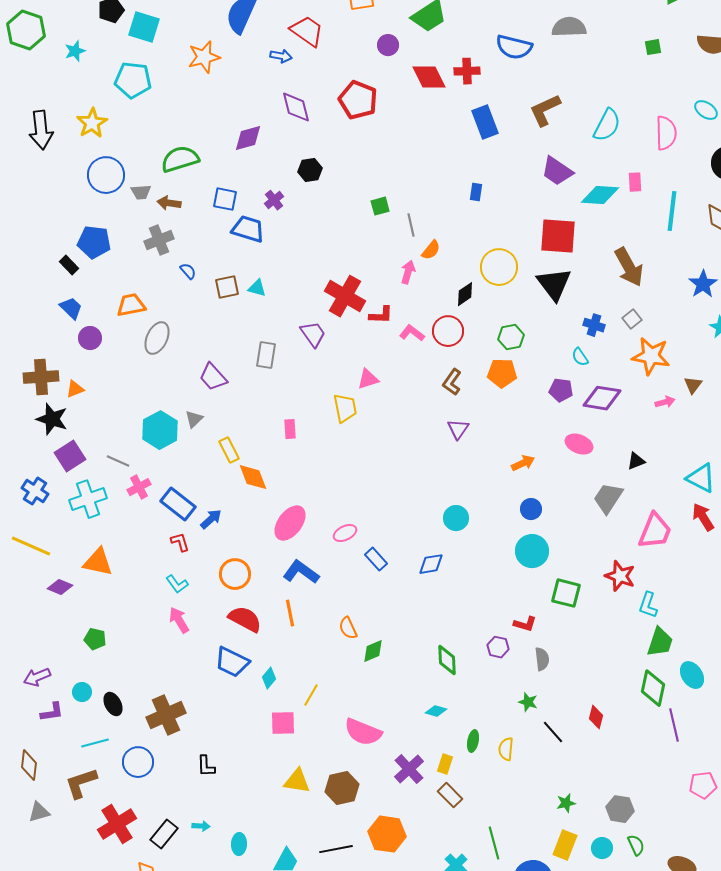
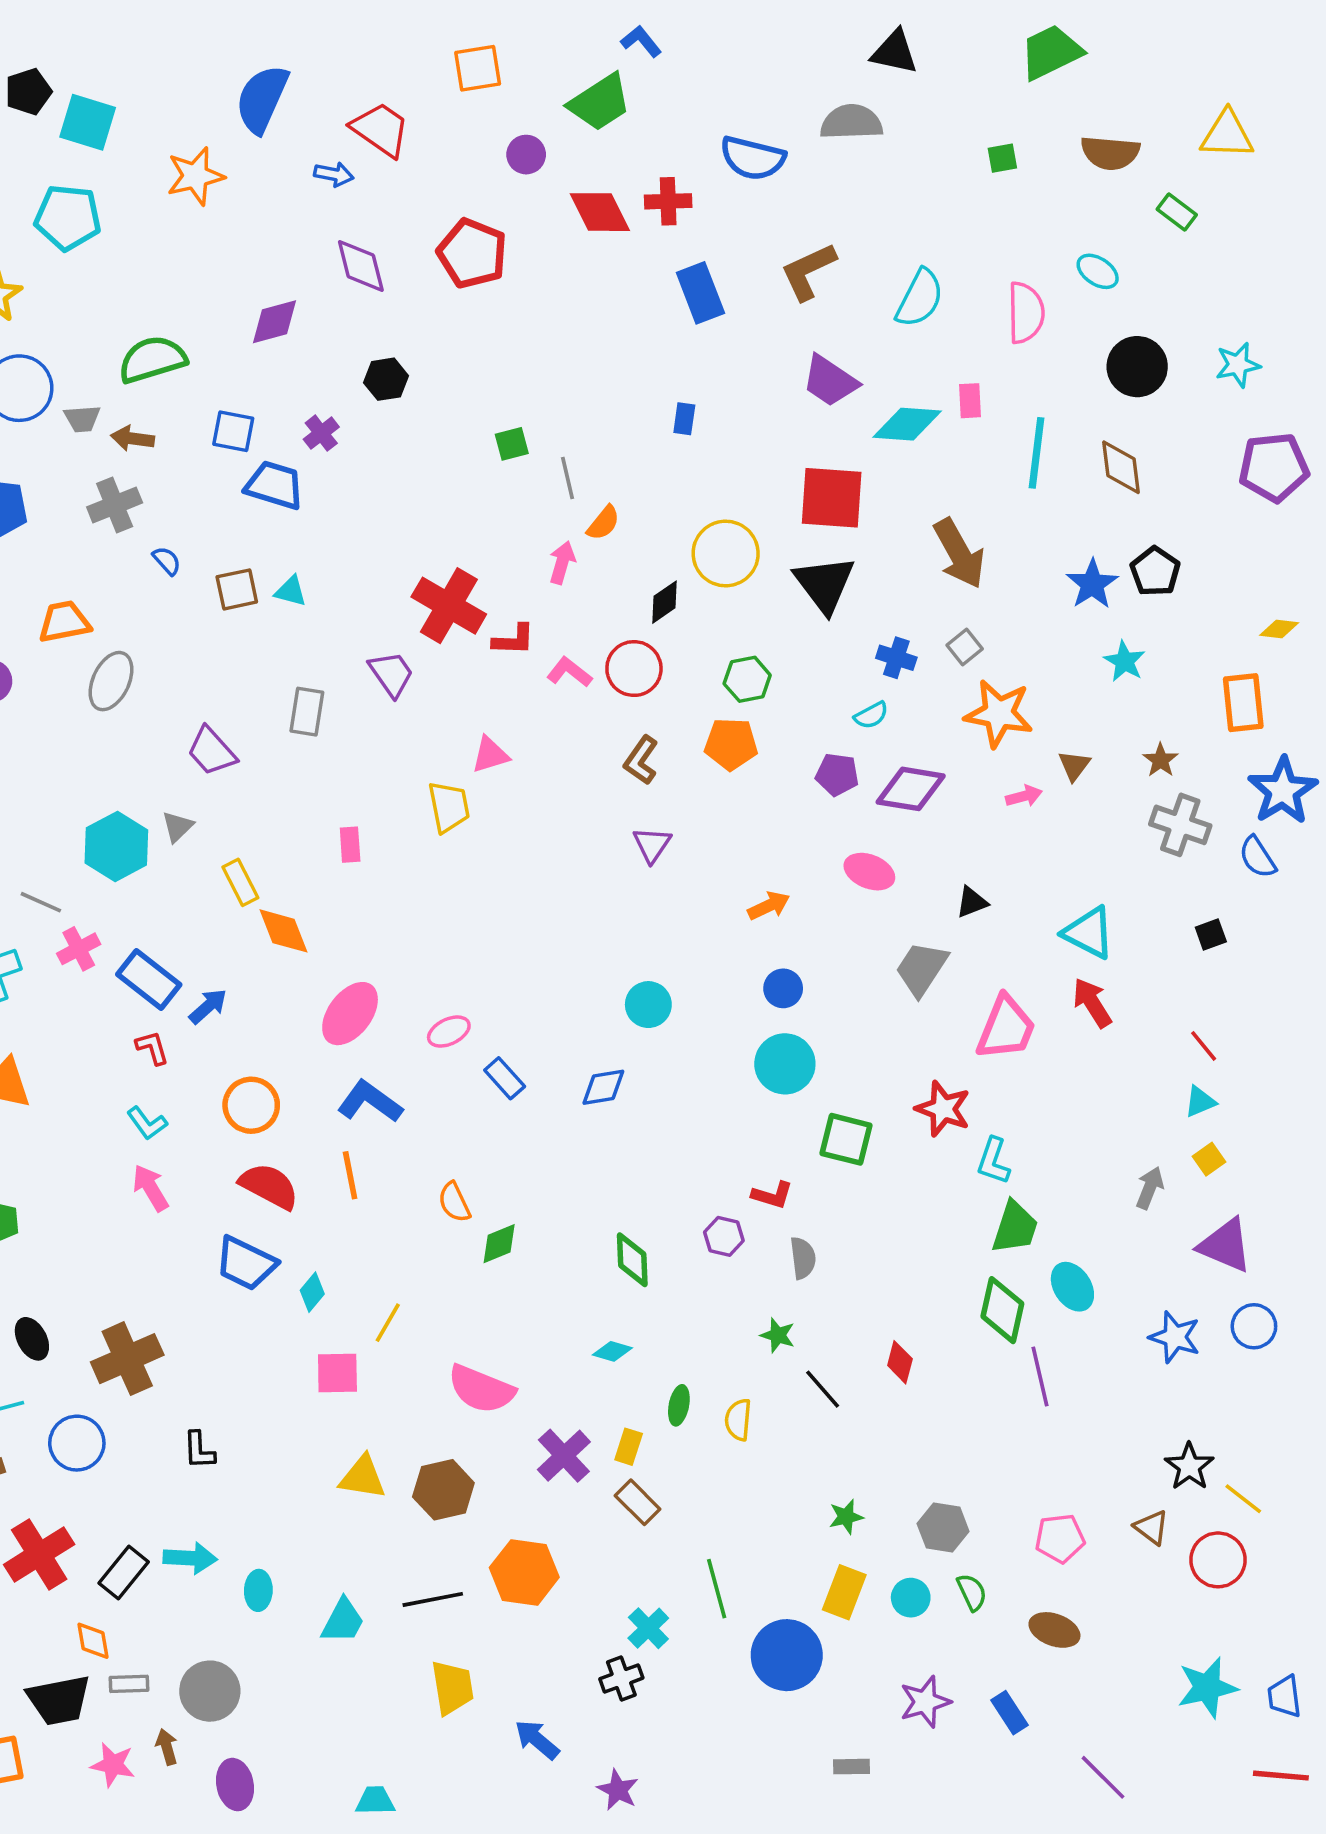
cyan semicircle: (580, 357) -> (871, 715), turned -84
pink pentagon: (703, 785) -> (1060, 1538), moved
cyan arrow: (201, 826) -> (190, 1558), size x1.6

